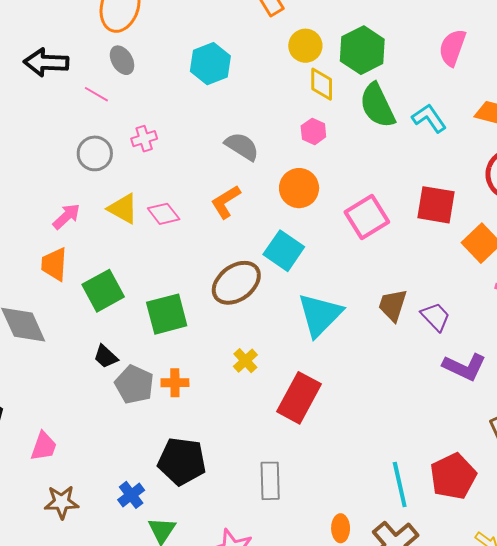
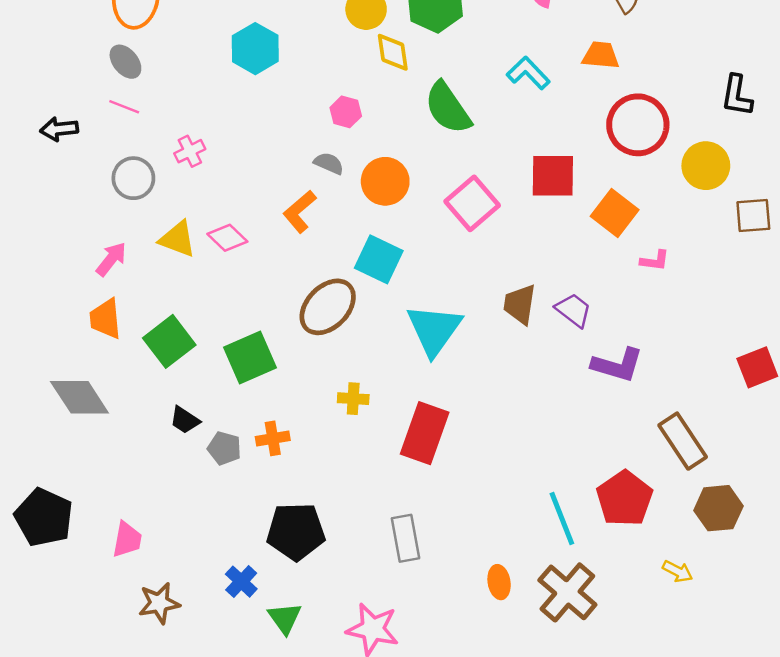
gray ellipse: (122, 60) -> (125, 62), moved
black arrow: (46, 62) -> (59, 129), moved, size x0.7
green semicircle: (377, 105) -> (448, 108), moved
pink hexagon: (313, 131) -> (346, 112), moved
gray semicircle: (242, 146) -> (329, 163), moved, size x0.7
yellow cross: (245, 361) -> (353, 399), turned -35
gray pentagon: (134, 384) -> (224, 448), size x0.7

